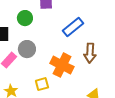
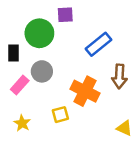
green circle: (25, 18) -> (39, 33), size x1.5

